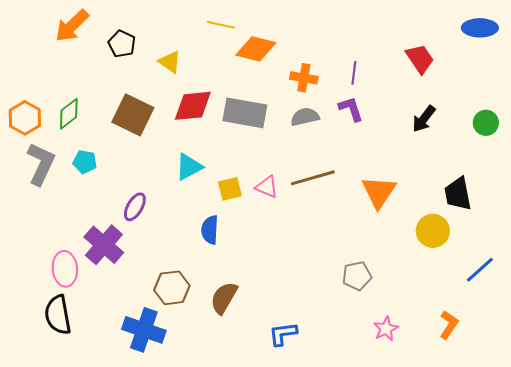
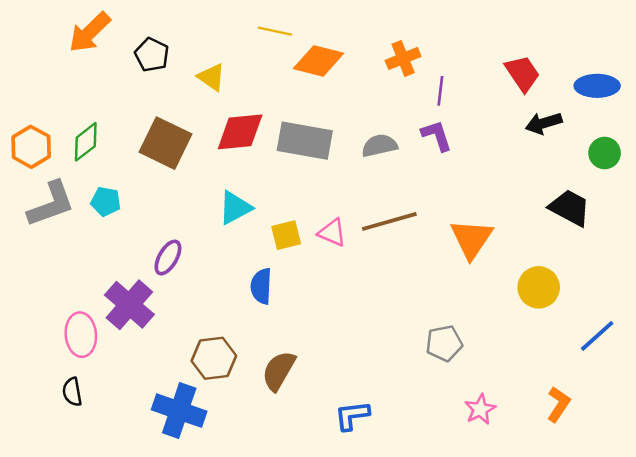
blue ellipse: (480, 28) -> (597, 86), moved
orange cross: (304, 78) -> (403, 58), moved, turned -32
black arrow: (424, 119) -> (544, 123), moved, turned 36
gray L-shape: (41, 164) -> (51, 204), turned 45
black trapezoid: (458, 194) -> (570, 208), moved, turned 129
black semicircle: (58, 315) -> (72, 392), size x0.6

